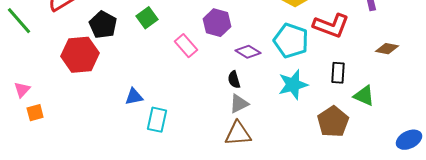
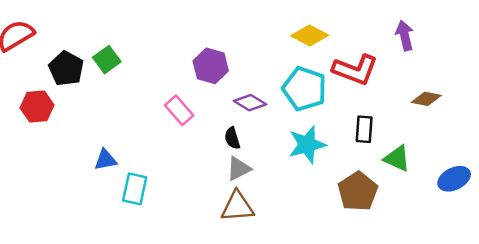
green square: (147, 18) -> (107, 60), moved
pink rectangle: (186, 46) -> (179, 110), moved
red hexagon: (80, 55) -> (37, 106), size x0.7
blue ellipse: (409, 140) -> (454, 179), moved

